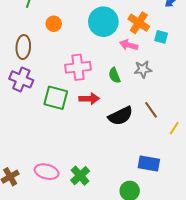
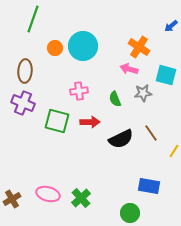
cyan circle: (103, 22) -> (83, 46), moved
cyan square: (161, 37) -> (166, 75), moved, size x1.5
pink cross: (78, 67) -> (79, 91), size x0.7

